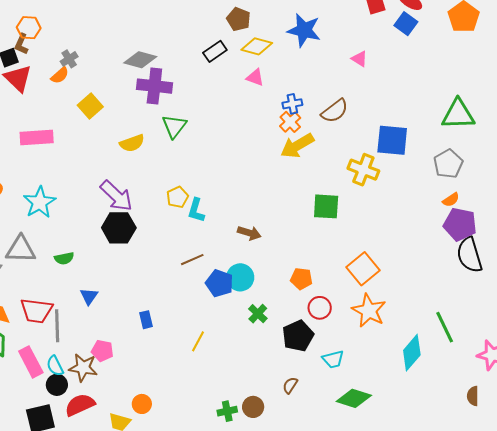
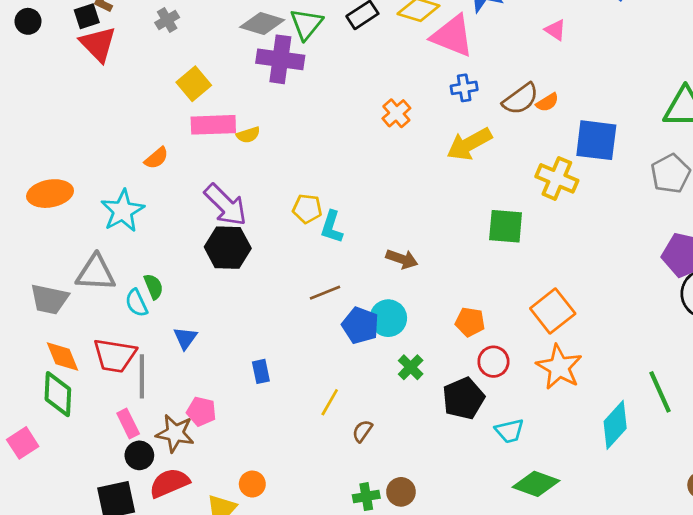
orange semicircle: (60, 75) -> (156, 158), moved
pink triangle: (255, 78) -> (452, 36), moved, size x1.8
orange cross: (290, 122) -> (396, 113), moved
green triangle: (174, 126) -> (306, 24), moved
pink rectangle: (37, 137) -> (213, 125), moved
yellow semicircle: (132, 143) -> (248, 135), size x0.7
yellow pentagon: (177, 197) -> (307, 209), turned 30
orange semicircle: (451, 200) -> (547, 102), moved
green semicircle: (64, 258) -> (154, 287), turned -102
pink rectangle: (31, 362) -> (128, 424), moved, size x0.7
cyan semicircle: (55, 366) -> (136, 303), moved
brown semicircle: (290, 385) -> (362, 431), moved

